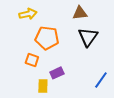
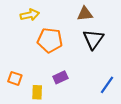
orange square: (32, 60) -> (15, 78), moved
yellow rectangle: (43, 86) -> (37, 92), moved

